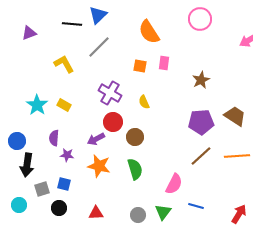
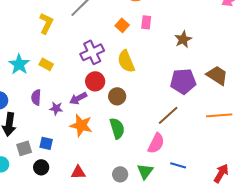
yellow L-shape: (64, 64) -> (46, 23), turned 55
orange square: (140, 66) -> (122, 25), turned 32
purple cross: (110, 93) -> (92, 52), turned 35
yellow semicircle: (144, 102) -> (126, 61), size x1.6
purple star: (67, 155) -> (56, 108), moved
brown line: (201, 156) -> (168, 115), moved

